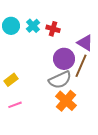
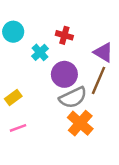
cyan cross: (33, 26) -> (40, 52), moved
purple circle: (64, 59) -> (64, 74), moved

